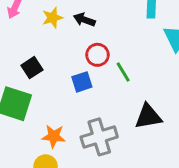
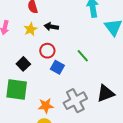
red circle: (97, 55) -> (47, 51), moved
blue square: (82, 82) -> (57, 67), turned -32
black triangle: (148, 116) -> (106, 93), moved

